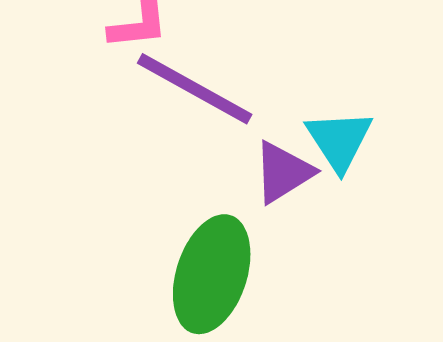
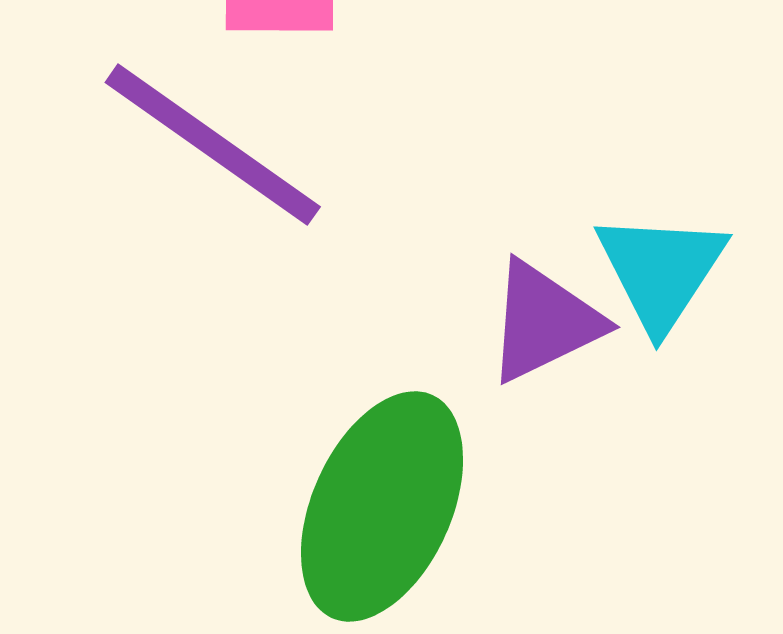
purple line: (195, 89) -> (213, 145), moved

